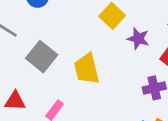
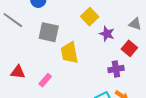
gray square: (42, 57) -> (49, 32), moved, turned -30

